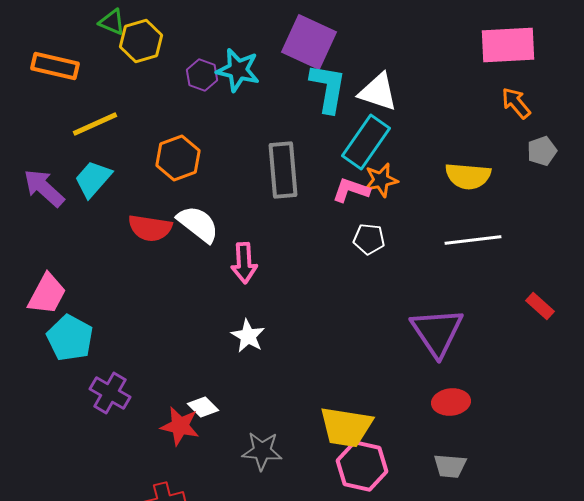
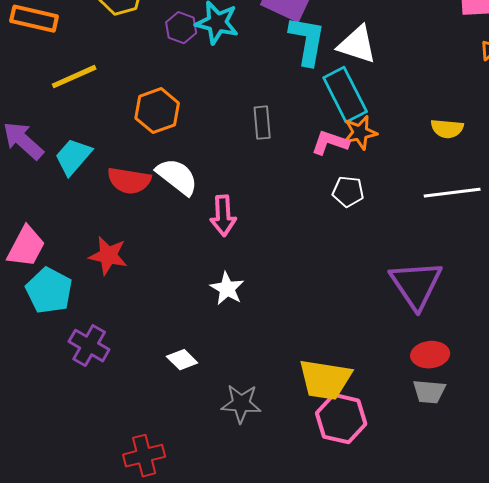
cyan rectangle: (366, 142) -> (345, 95), turned -62
gray rectangle: (283, 170) -> (262, 123), size x0.6
yellow semicircle: (468, 176) -> (447, 129), size x0.7
cyan trapezoid: (93, 179) -> (73, 157), moved
red star: (180, 426) -> (108, 256), moved
gray trapezoid: (450, 466) -> (429, 392), moved

